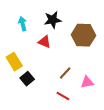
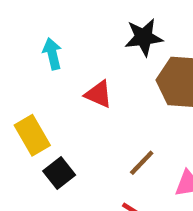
black star: (53, 20) -> (144, 37), moved

